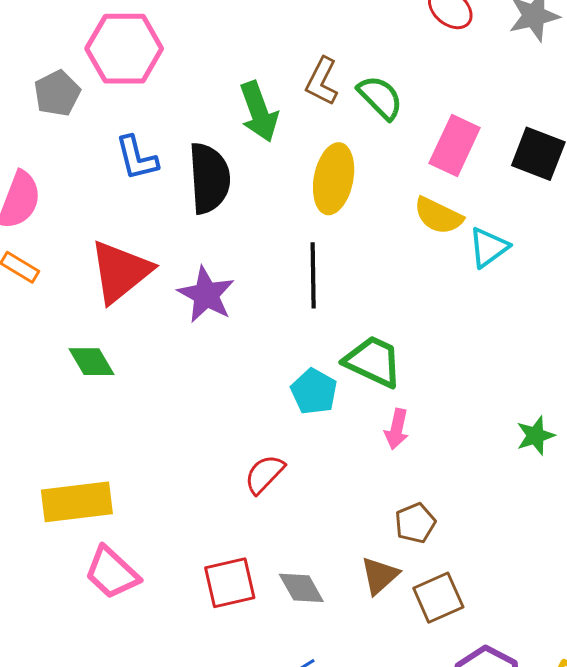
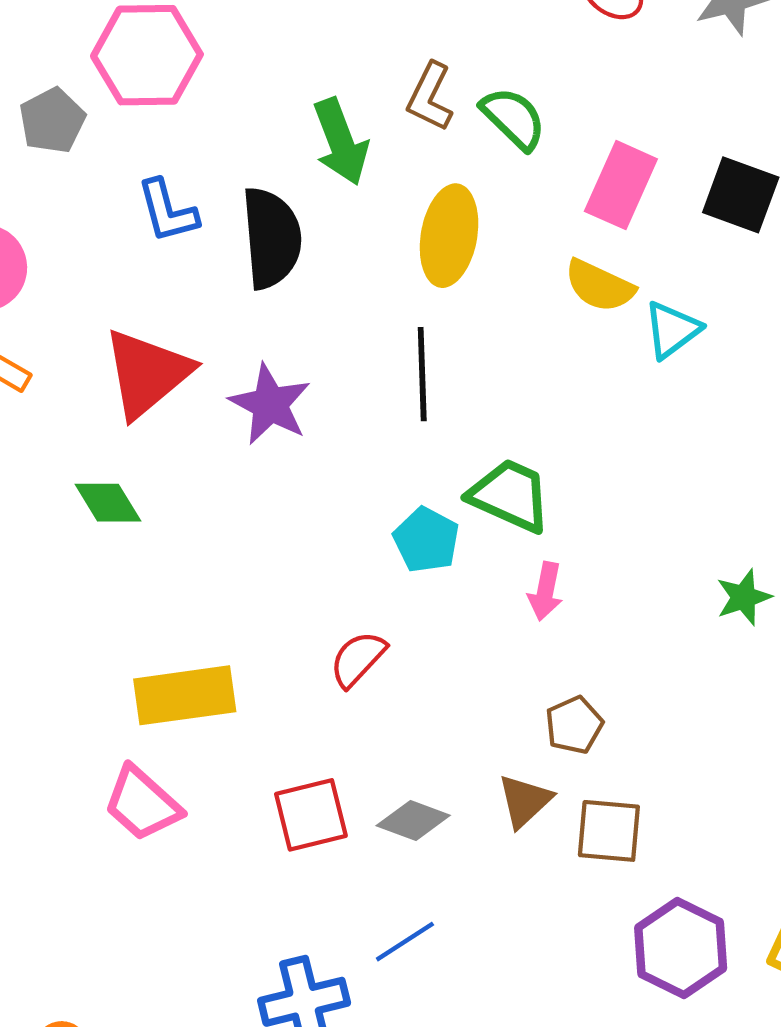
yellow rectangle: (77, 502) -> (185, 695), moved
gray diamond: (301, 588) -> (413, 820), turned -39
brown square: (438, 598) -> (609, 831), turned 30

